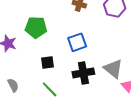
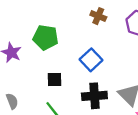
blue square: (77, 42) -> (91, 60), turned -30

